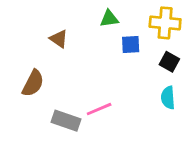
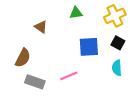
yellow cross: (165, 23) -> (115, 16), turned -30
blue square: (131, 45) -> (89, 47), moved, size x1.5
gray rectangle: (66, 121) -> (35, 82), moved

